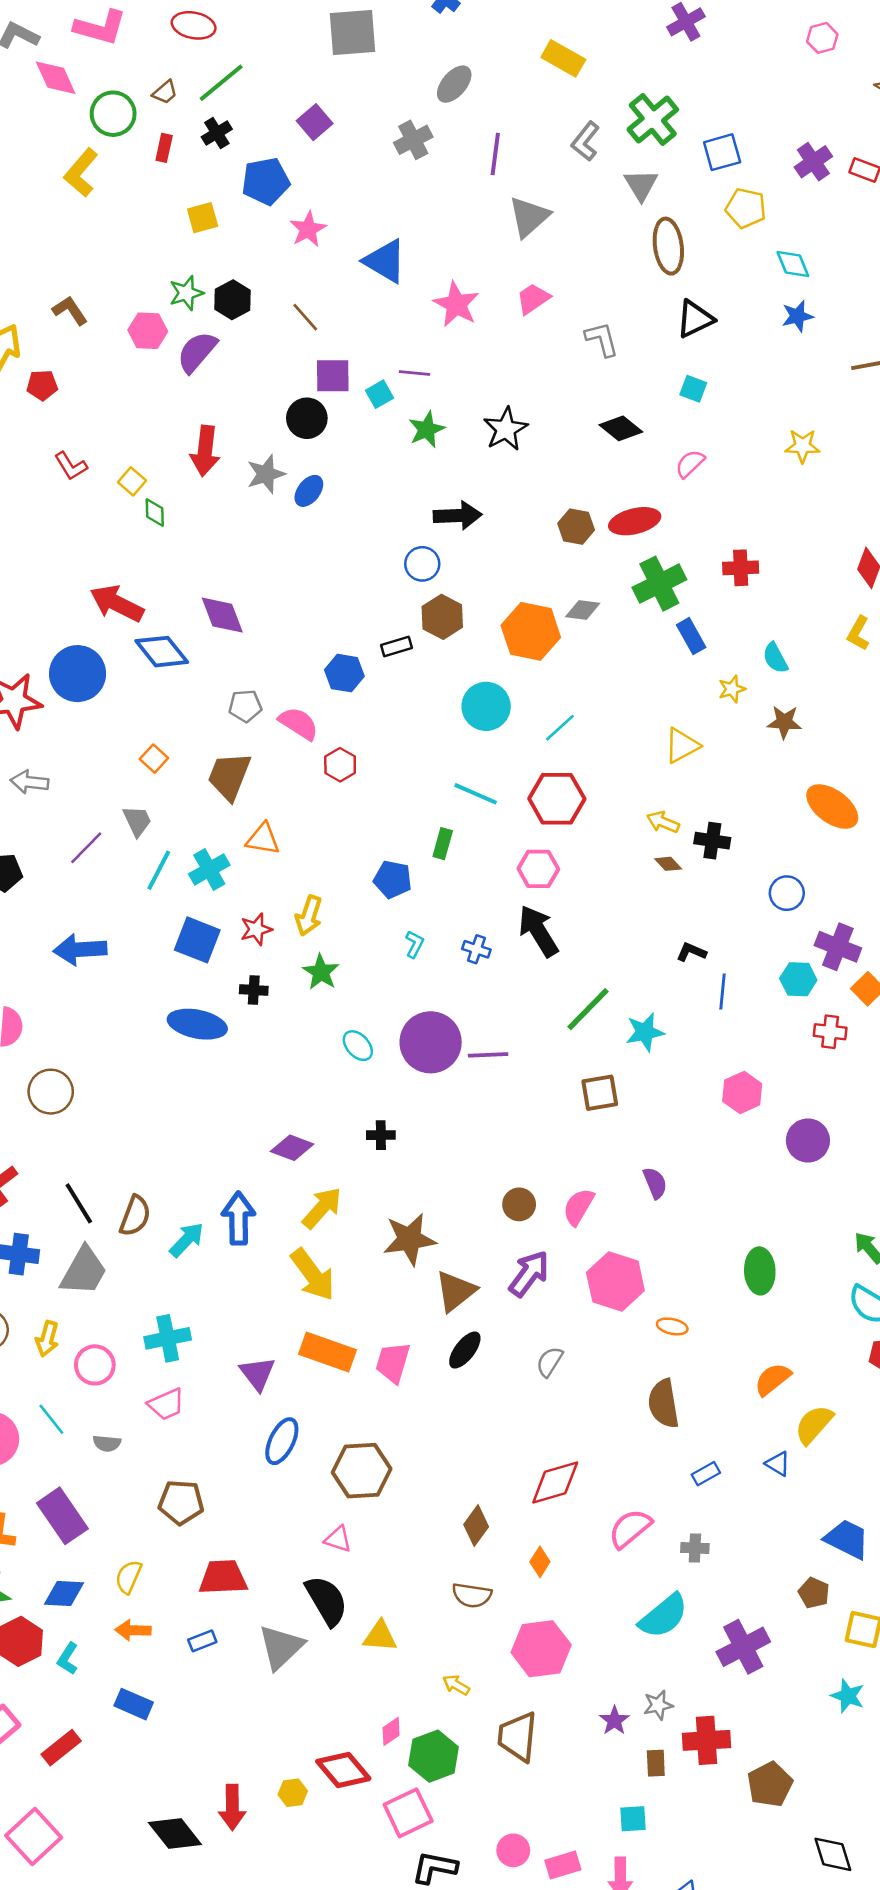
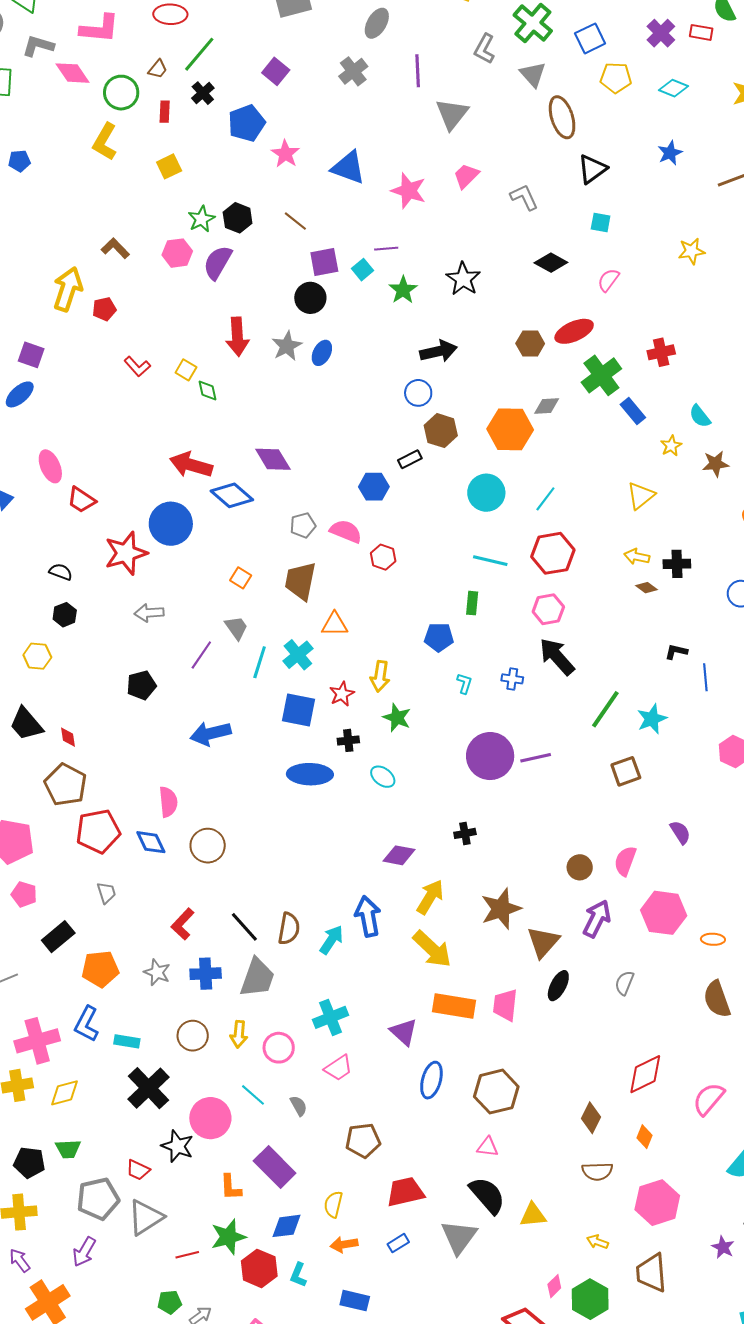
yellow square: (203, 218) -> (169, 166), moved
cyan diamond: (793, 264) -> (673, 88), moved, turned -36
cyan ellipse: (358, 1046) -> (383, 777), moved
gray semicircle: (107, 1443) -> (299, 1106), turned -115

